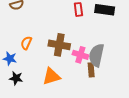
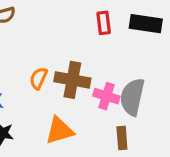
orange semicircle: (26, 43) -> (38, 78), moved
brown rectangle: (91, 70) -> (122, 138), moved

